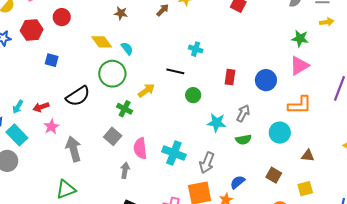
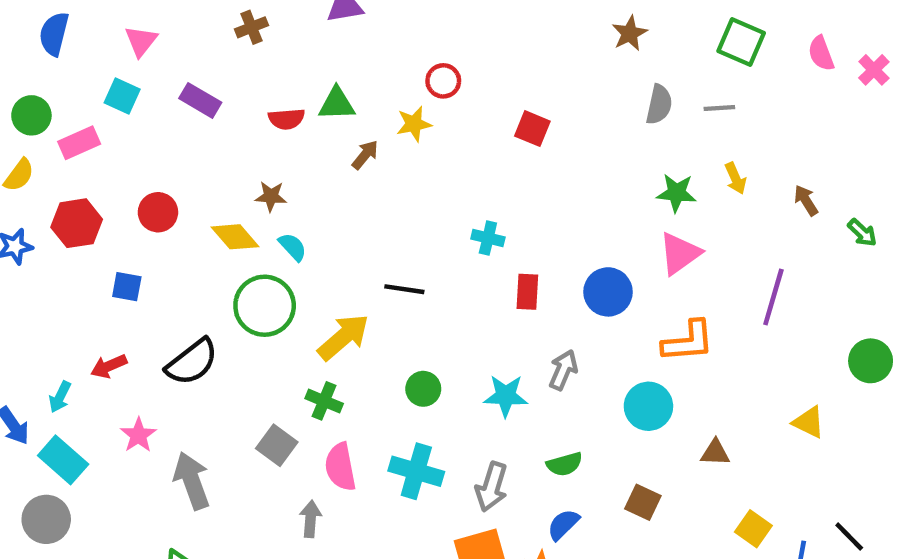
brown star: (121, 13) -> (271, 196), moved
red circle: (62, 17) -> (158, 212), moved
yellow arrow: (327, 22) -> (736, 178), moved, turned 80
cyan cross: (196, 49) -> (488, 238), moved
yellow arrow: (146, 91) -> (343, 337), size x1.4
green circle: (193, 95) -> (423, 389), moved
red arrow: (41, 107) -> (109, 366), moved
green cross: (125, 109) -> (324, 401), moved
green semicircle: (243, 140) -> (564, 464), moved
yellow square: (305, 189) -> (753, 529), moved, turned -35

